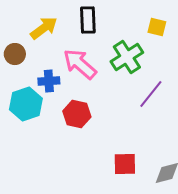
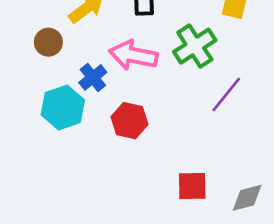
pink arrow: (80, 64) -> (133, 55), turned -30
blue cross: (49, 81) -> (93, 77), turned -35

